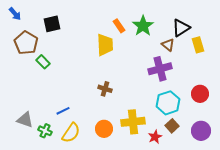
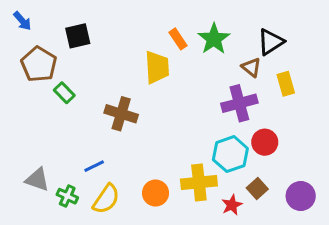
yellow rectangle: (198, 45) -> (286, 84), moved
brown cross: (105, 89) -> (121, 114), moved, size x1.5
red circle: (200, 94) -> (265, 142), moved
cyan hexagon: (168, 103) -> (230, 154), moved

